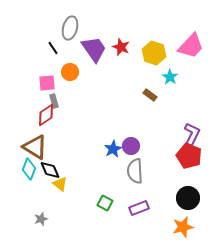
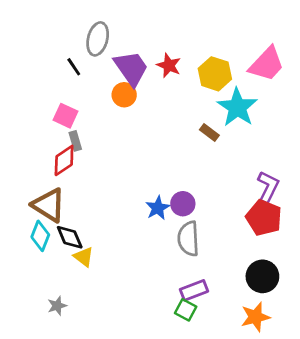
orange circle: (70, 72) -> (124, 95), moved
cyan star: (170, 77) -> (237, 107), size x1.8
pink square: (47, 83) -> (65, 116), turned 30
green square: (105, 203) -> (186, 310), moved

